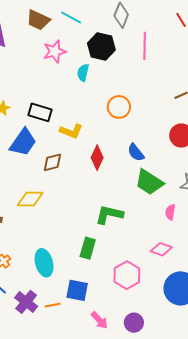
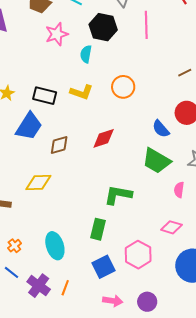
yellow L-shape: (71, 131) -> (82, 92), moved
blue semicircle: (136, 152) -> (161, 129), moved
red diamond: (97, 158) -> (104, 138), turned 50
blue square: (77, 290) -> (104, 267), moved, turned -35
orange line: (53, 305) -> (65, 288), turned -56
pink arrow: (99, 320) -> (113, 301), turned -36

